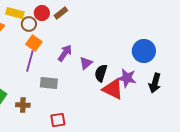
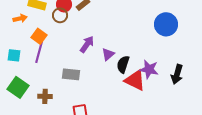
brown circle: (29, 24) -> (60, 15), moved
orange square: (34, 43) -> (39, 36), moved
blue circle: (144, 51) -> (166, 24), moved
purple line: (30, 61) -> (39, 52), moved

